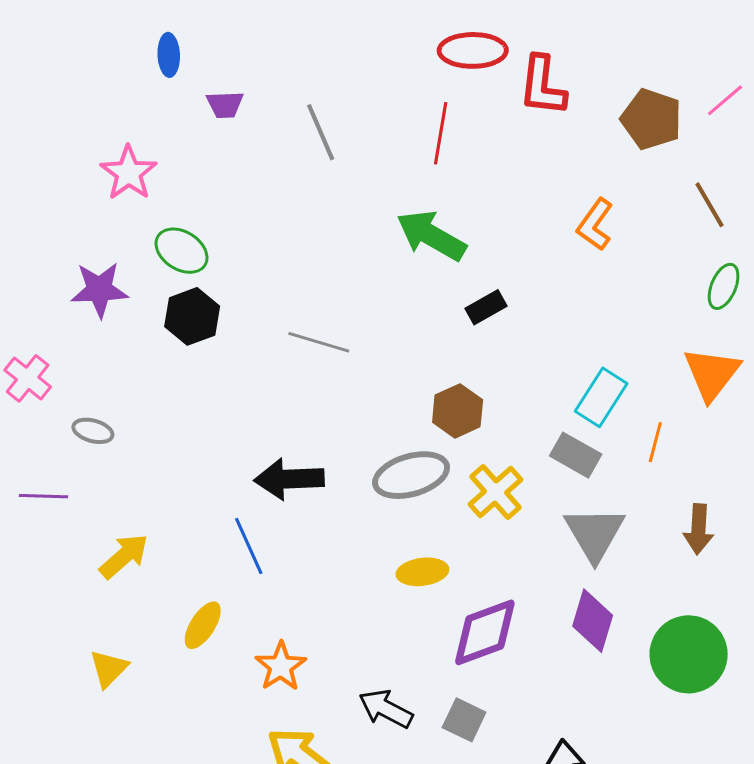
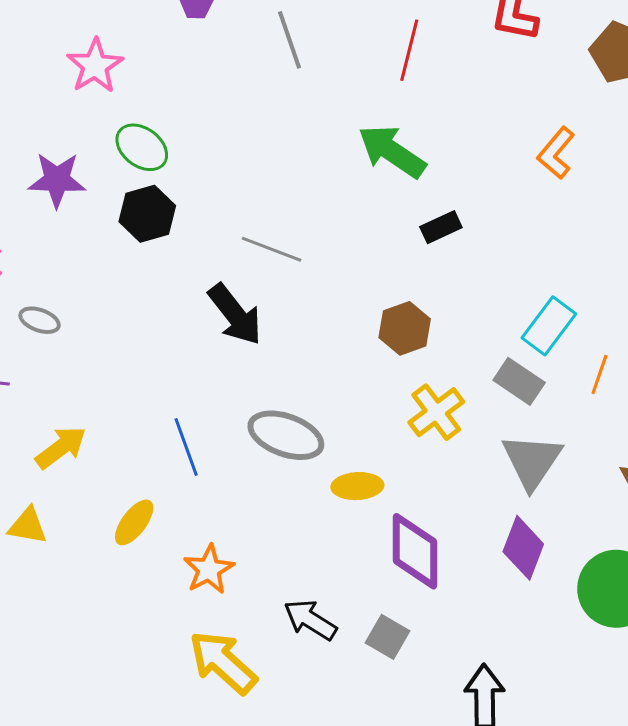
gray ellipse: (411, 475) -> (286, 435), moved, turned 32
black arrow: (289, 479) -> (235, 314), moved, turned -130
purple diamond: (485, 632) -> (415, 551), turned -74
yellow triangle: (109, 669) -> (28, 526), moved, turned 51

